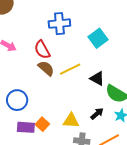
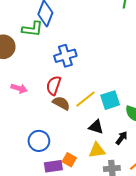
cyan square: (98, 38) -> (110, 100), moved, turned 30
red semicircle: (42, 50) -> (54, 85), turned 60
black triangle: (97, 78) -> (96, 127), moved

